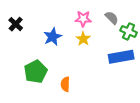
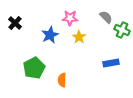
pink star: (83, 19) -> (70, 18), moved
blue rectangle: (121, 57) -> (111, 63), moved, size x0.7

